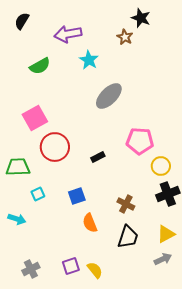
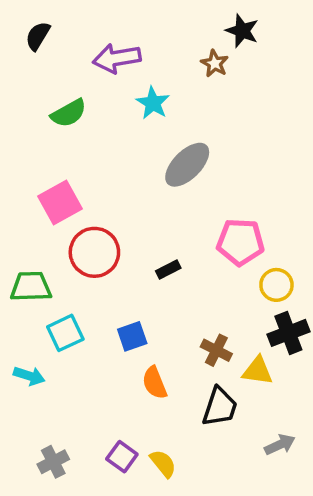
cyan square: (38, 194) -> (65, 333), size x1.5
yellow triangle: (166, 234) -> (258, 371), moved, turned 36
purple square: (71, 266) -> (122, 457), turned -36

